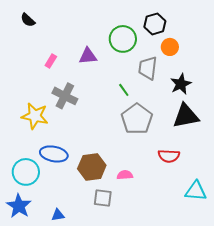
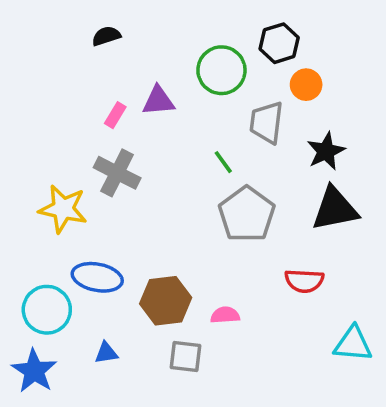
black semicircle: (28, 20) -> (106, 36), moved, turned 119
pink rectangle: (51, 61) -> (115, 115), moved
blue triangle: (58, 215) -> (106, 353), moved

